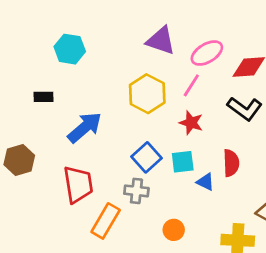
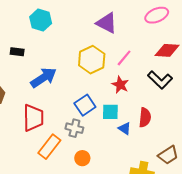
pink ellipse: (207, 53) -> (157, 15), moved
orange circle: (174, 230) -> (82, 158), moved

